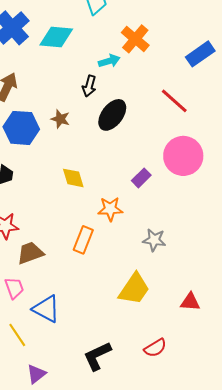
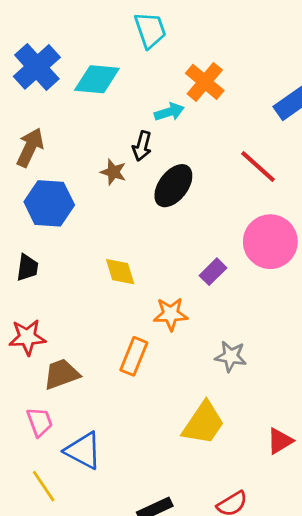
brown star: (60, 119) -> (113, 172), moved
red triangle: (190, 302) -> (280, 441), turned -35

